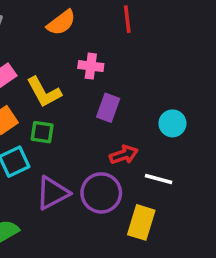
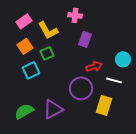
cyan circle: (172, 123) -> (123, 59), moved
green square: (42, 132) -> (47, 53), turned -32
purple triangle: (53, 193) -> (53, 109), moved

